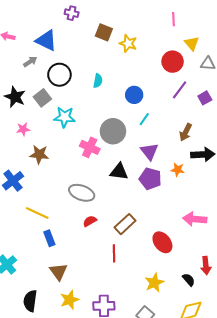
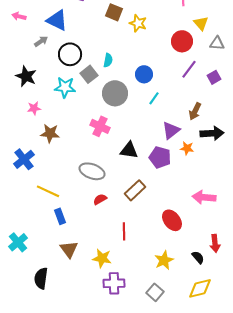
gray square: (42, 98) -> (89, 74), moved
cyan star: (65, 117) -> (65, 87), moved
gray circle: (113, 131) -> (115, 93), moved
purple triangle: (149, 151) -> (171, 130), moved, turned 30
brown rectangle: (125, 224) -> (135, 190), moved
yellow star: (70, 300) -> (102, 258), moved, turned 30

